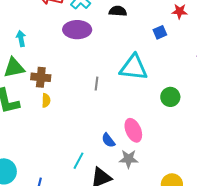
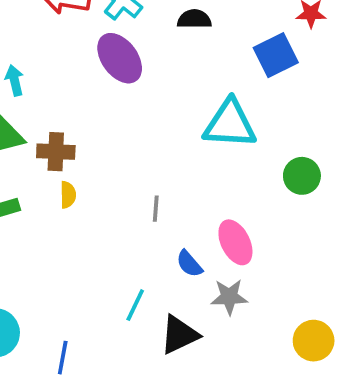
purple ellipse: (77, 30) -> (120, 58), turned 56
blue square: (160, 32) -> (276, 55), size x1.6
gray line: (97, 84) -> (156, 209), moved

